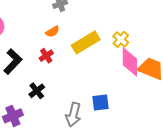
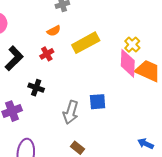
yellow cross: (121, 39) -> (132, 45), moved
black cross: (37, 91) -> (36, 88), turned -35

